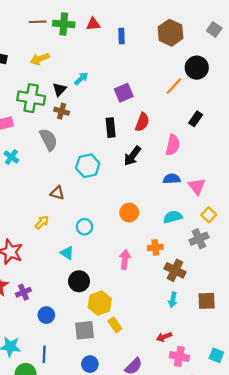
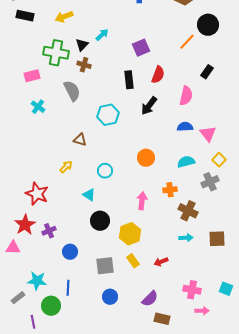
cyan arrow: (173, 300) -> (186, 238), turned -104
yellow hexagon: (100, 303) -> (130, 234), moved
red arrow: (164, 337) -> (161, 262), moved

